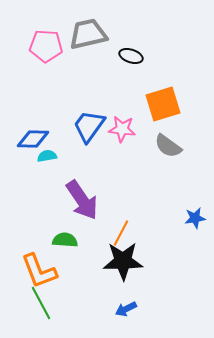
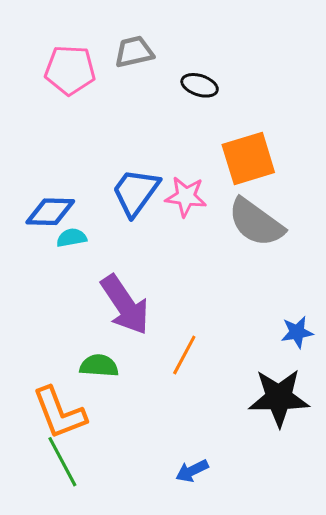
gray trapezoid: (88, 34) -> (134, 52), size x0.7
gray semicircle: (168, 146) -> (256, 222), size x1.4
black star: (123, 261) -> (279, 398), moved

